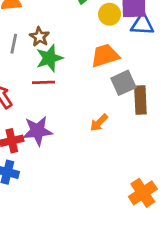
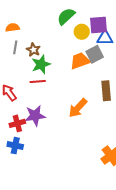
gray line: (14, 44) -> (15, 47), moved
gray square: (123, 83) -> (95, 54), moved
orange arrow: (99, 123) -> (78, 108), size x1.5

